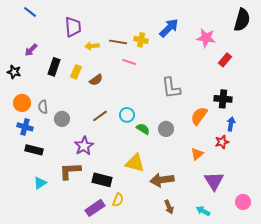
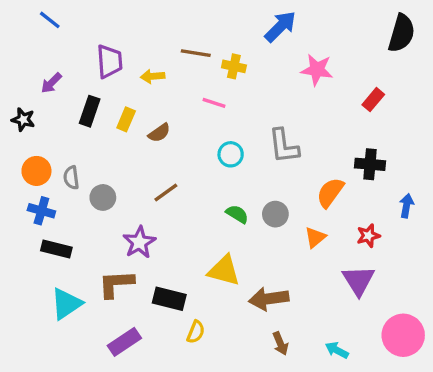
purple trapezoid: (73, 27) -> (109, 61), moved
blue arrow: (169, 28) -> (280, 27), moved
pink star: (206, 38) -> (317, 70), moved
brown line: (118, 42) -> (196, 53), moved
cyan circle: (127, 115) -> (231, 154), moved
blue arrow: (231, 124) -> (407, 206), moved
orange triangle: (197, 154) -> (315, 237), moved
purple triangle: (214, 181) -> (358, 280), moved
cyan triangle: (40, 183) -> (66, 304), size x1.5
pink circle: (243, 202) -> (403, 335), size x1.6
purple rectangle: (95, 208) -> (124, 342), moved

